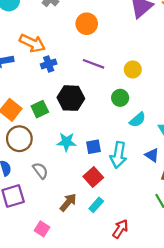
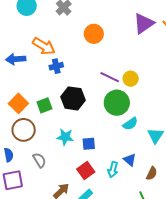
purple line: (93, 64) -> (110, 77), moved
green circle: (120, 98) -> (117, 103), size x1.6
cyan arrow: (118, 155) -> (113, 170), moved, size x0.7
blue triangle: (152, 155) -> (130, 160), moved

